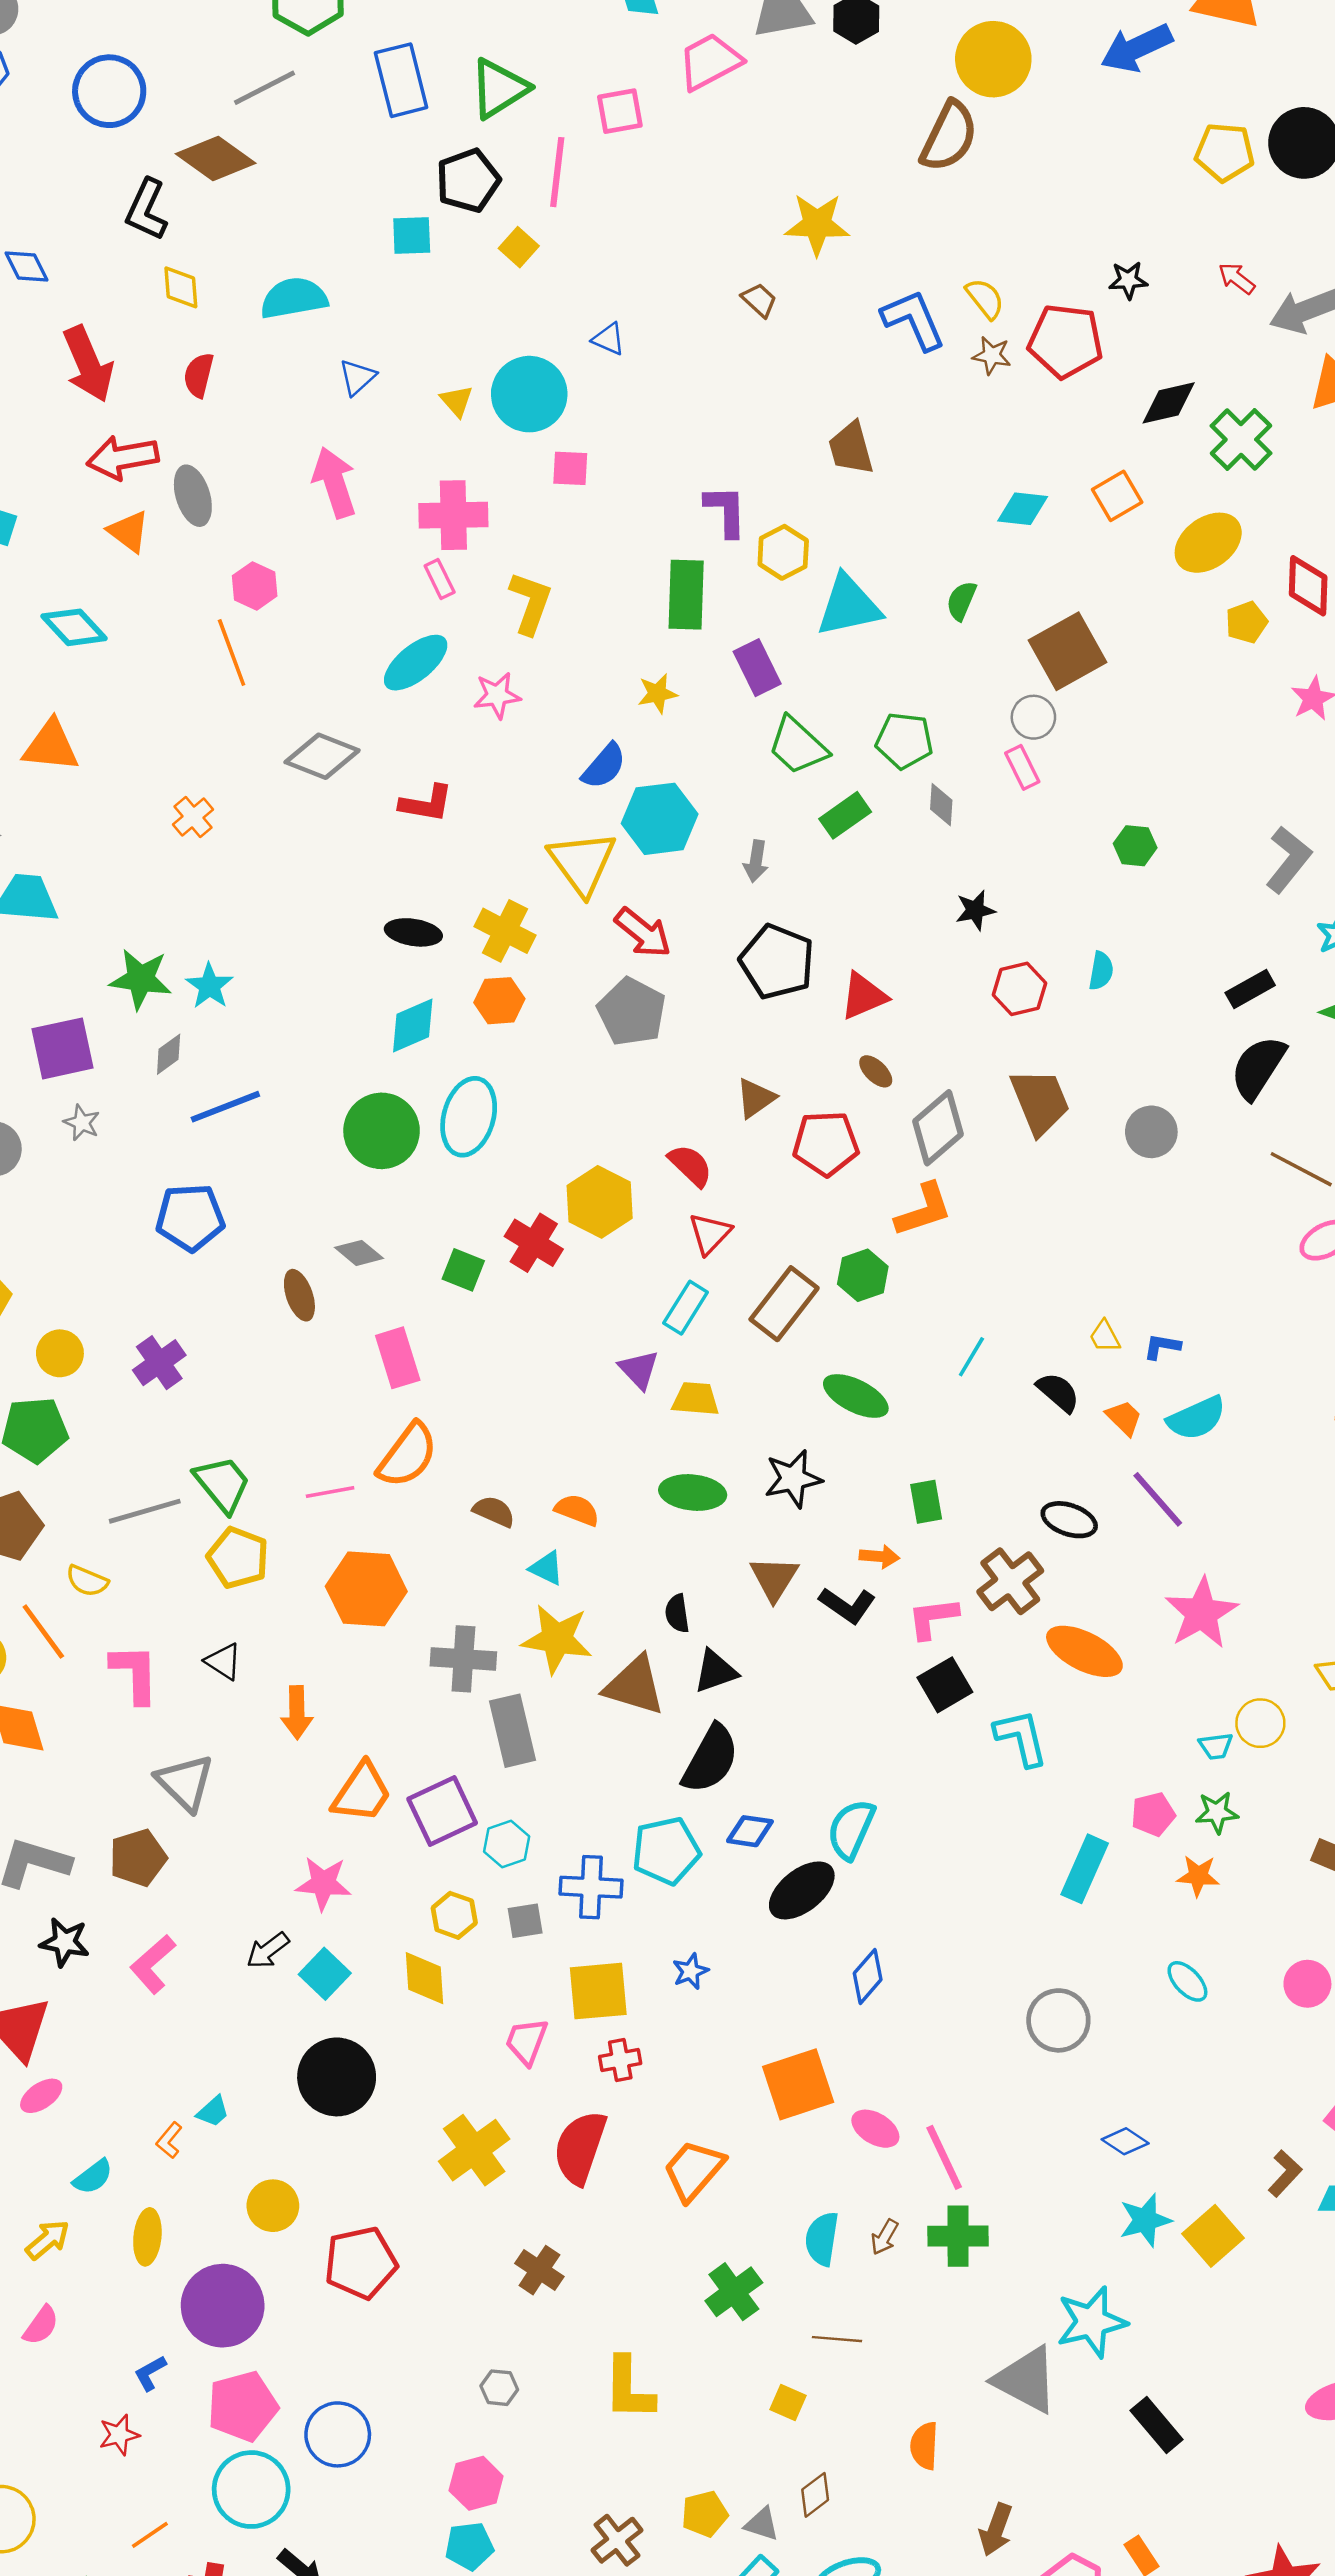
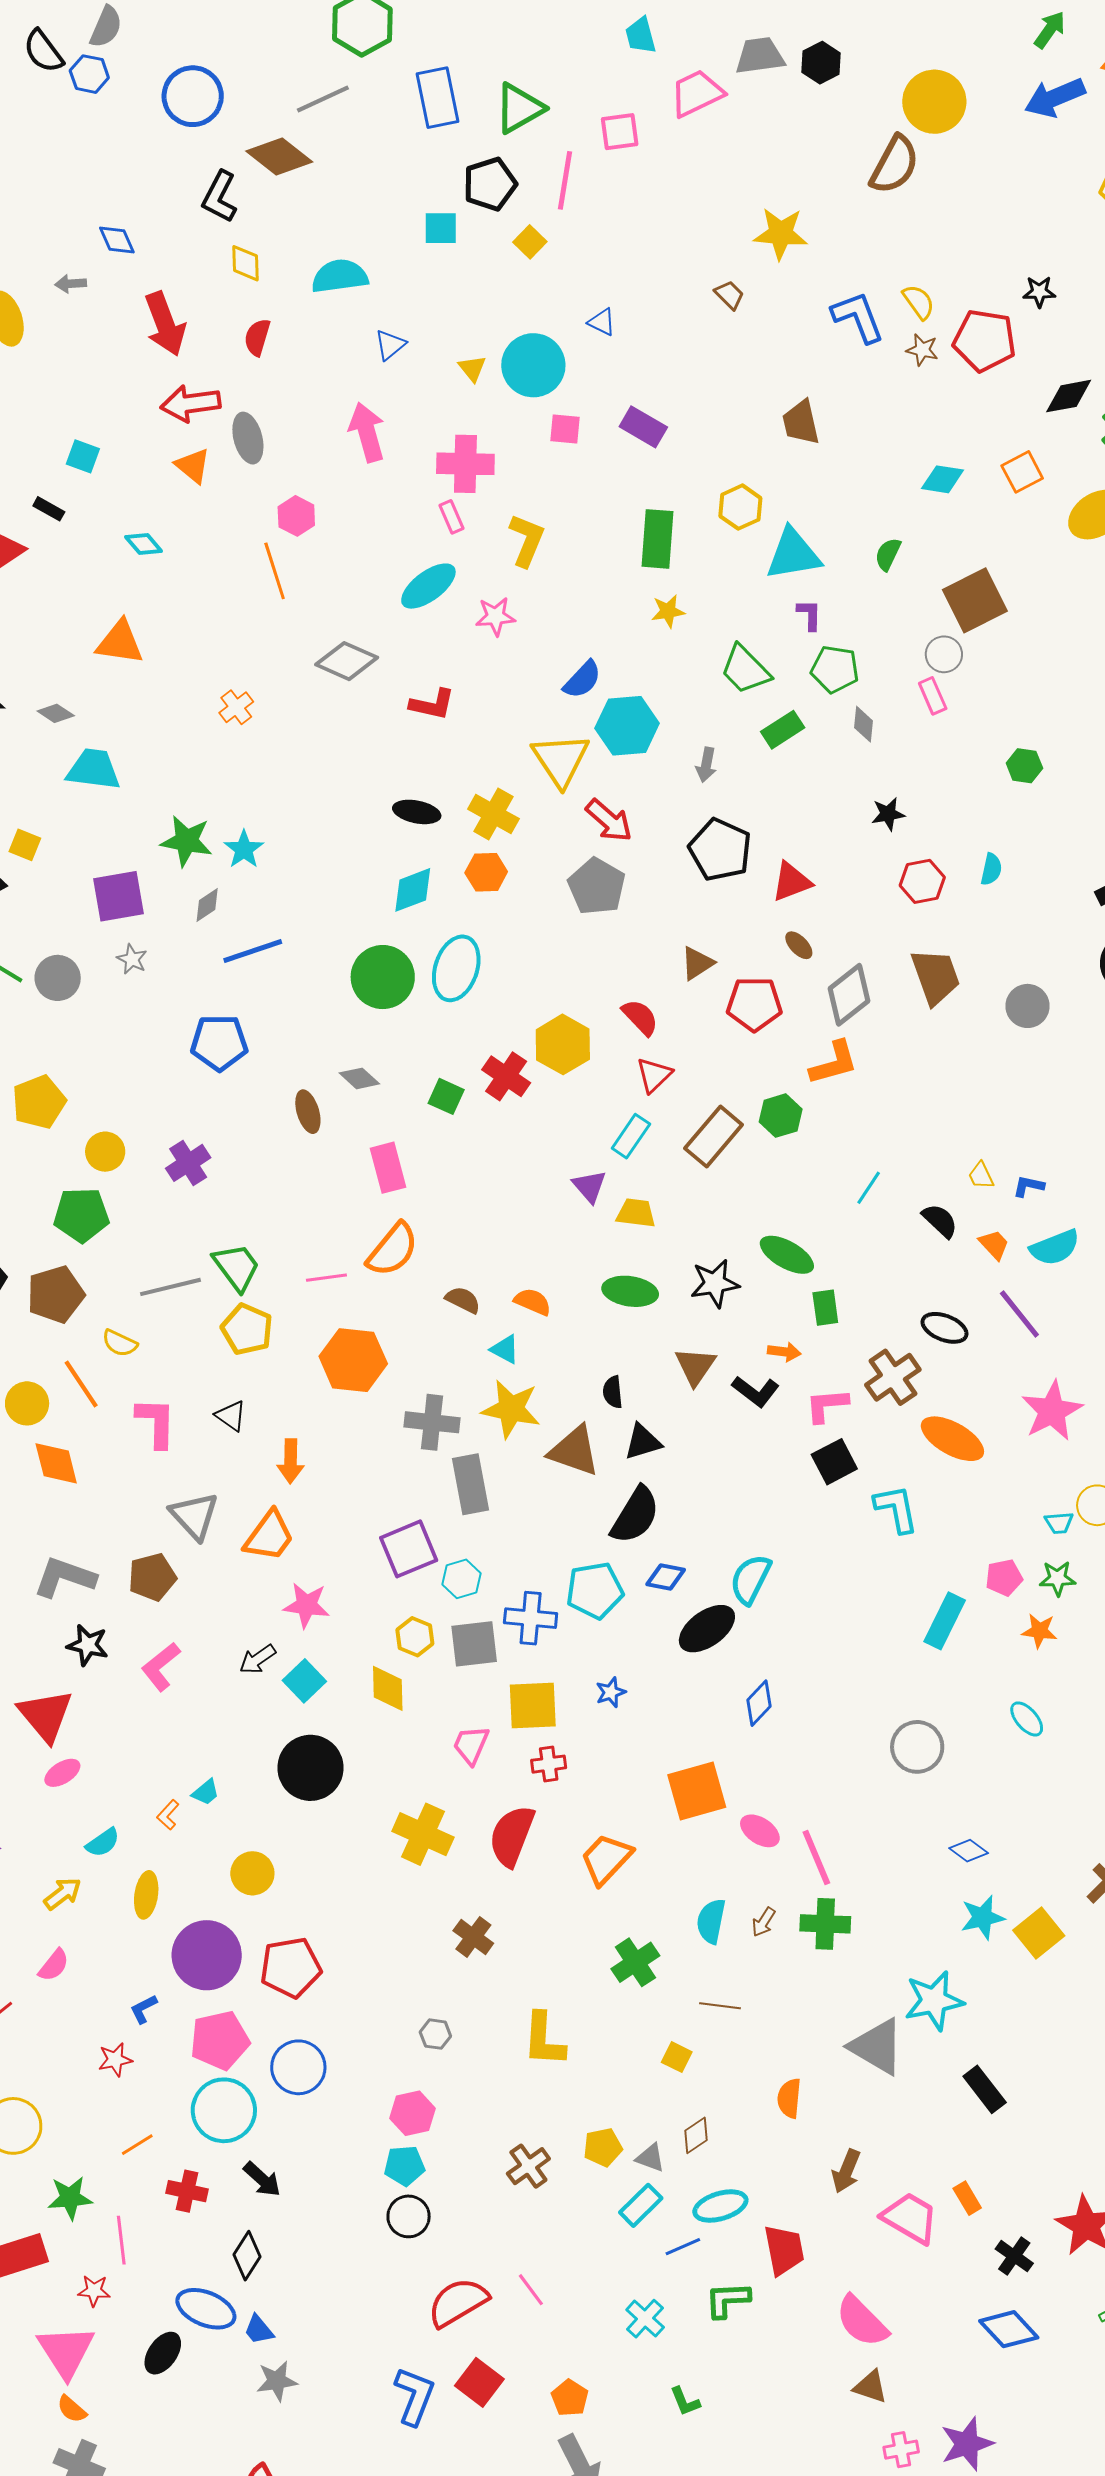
purple L-shape: (726, 511) -> (809, 615), moved, size x0.7
cyan diamond: (74, 627) -> (144, 544), size x0.7
purple rectangle: (757, 668) -> (643, 427), moved, turned -36
yellow star: (657, 694) -> (668, 611), moved
green ellipse: (856, 1396) -> (787, 1255), moved
orange trapezoid: (362, 1793) -> (269, 1536), moved
gray square: (525, 1921) -> (474, 1644), size x1.6
yellow cross: (474, 2150) -> (423, 1834), turned -32
red pentagon: (361, 2263) -> (291, 1968), moved

